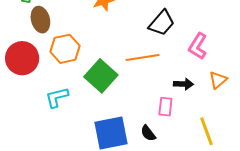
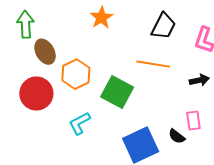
orange line: (143, 57) -> (153, 64), turned 32
pink rectangle: (165, 107) -> (193, 121), moved

